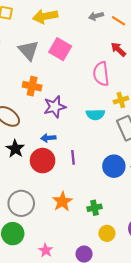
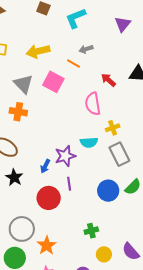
orange line: (119, 21) -> (73, 64), moved
orange cross: (32, 86) -> (18, 112), moved
purple star: (55, 107) -> (65, 156), moved
blue arrow: (48, 138) -> (45, 166), turned -56
red circle: (43, 161) -> (49, 198), moved
orange star: (62, 202) -> (47, 245), moved

